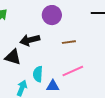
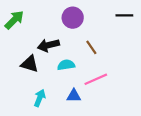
brown line: (69, 42) -> (91, 47), turned 64
cyan semicircle: (38, 74) -> (66, 65), moved, turned 77

